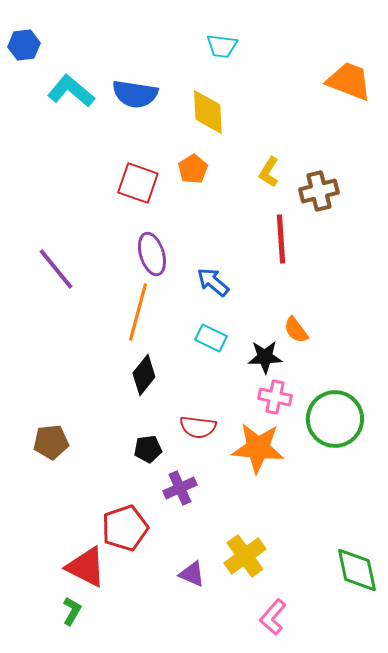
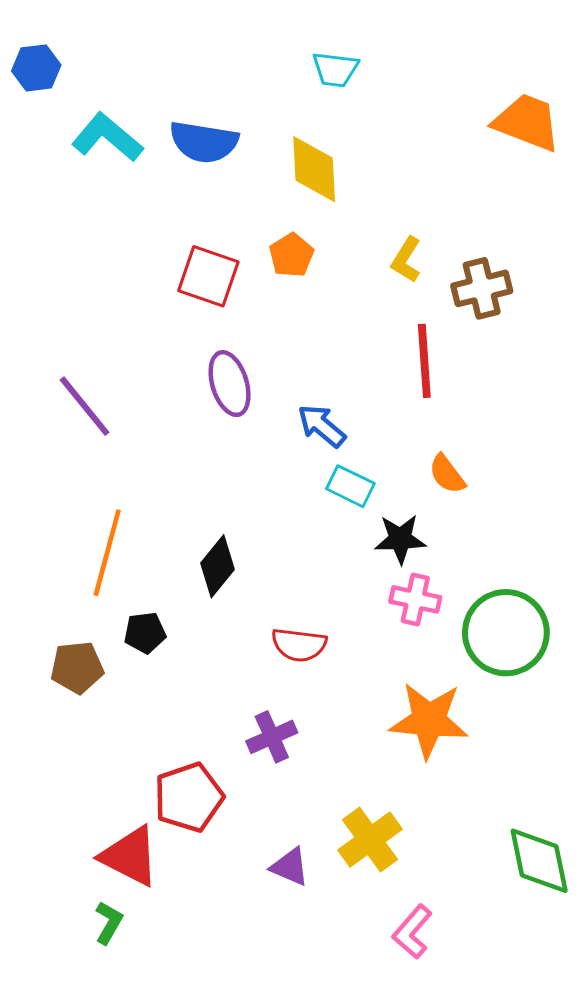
orange line: (138, 312) -> (107, 553), moved
orange semicircle: (296, 330) -> (447, 474), moved
cyan rectangle: (211, 338) -> (350, 486), moved
orange star: (258, 448) -> (429, 720), moved
black pentagon: (148, 449) -> (145, 633), moved

